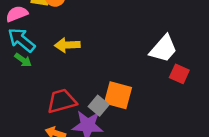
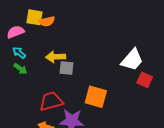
cyan arrow: (21, 40) -> (19, 53), size x0.6
gray square: (99, 106) -> (66, 68), moved, turned -35

